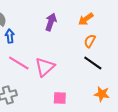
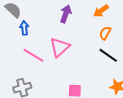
pink triangle: (45, 67) -> (60, 47), moved

